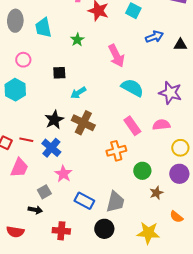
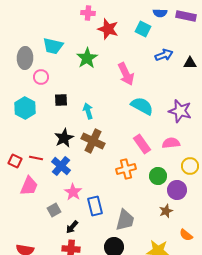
gray ellipse: (15, 21) -> (25, 58), moved
cyan trapezoid: (43, 28) -> (53, 46), turned -65
green star: (77, 40) -> (87, 58), size x1.5
pink circle: (23, 60) -> (41, 77), moved
black square: (59, 73) -> (61, 100), moved
cyan arrow: (78, 93) -> (88, 111), turned 105
green circle: (142, 171) -> (158, 176), moved
purple circle: (179, 174) -> (177, 190), moved
blue rectangle: (84, 201) -> (95, 206), moved, turned 48
black arrow: (35, 210) -> (72, 227), moved, turned 120

